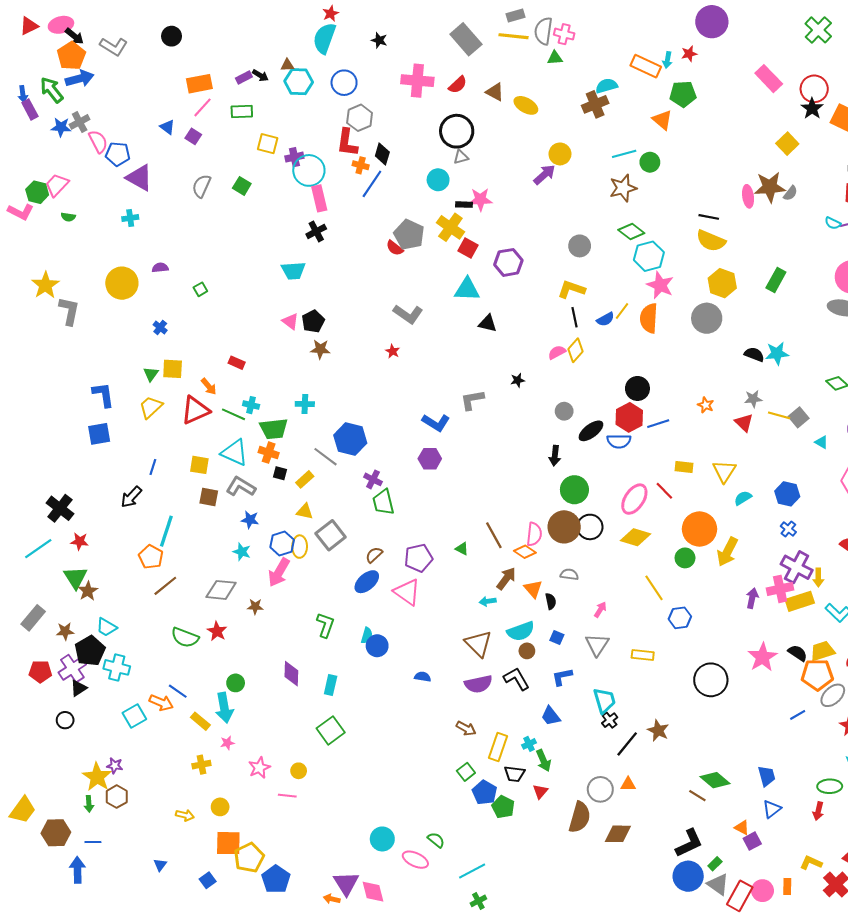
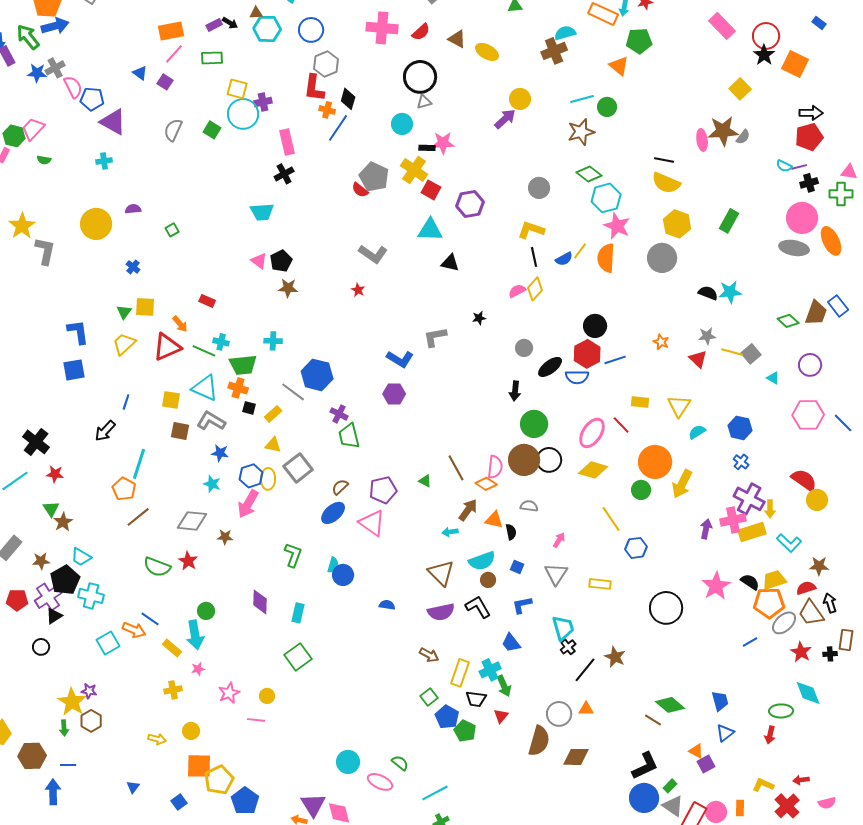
cyan circle: (309, 170) -> (243, 114), moved
green triangle: (75, 578) -> (51, 509), size x0.7
orange triangle: (533, 589) -> (494, 520), turned -36
cyan cross: (529, 744) -> (490, 670), size x1.5

